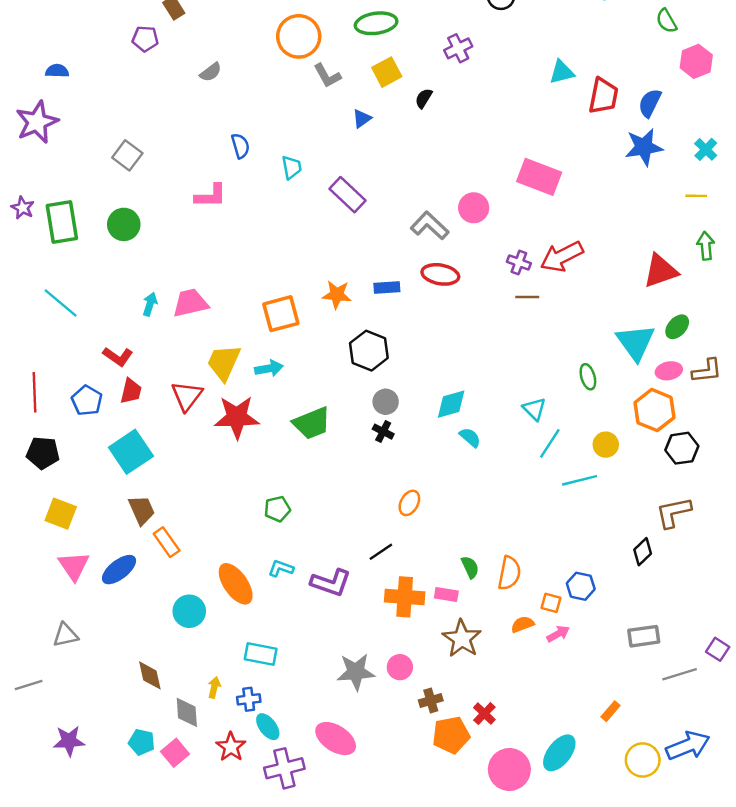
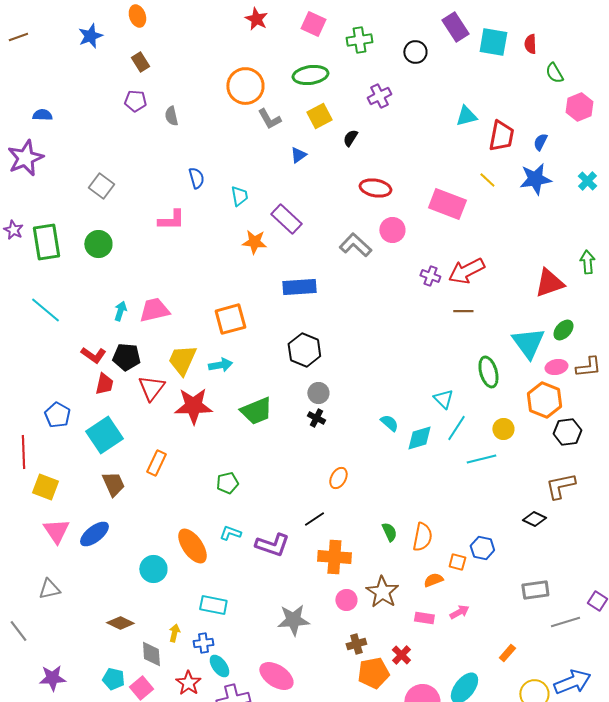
purple pentagon: (145, 39) -> (135, 101), moved
gray semicircle: (211, 72) -> (171, 116), turned 114
blue semicircle: (650, 103) -> (540, 142), size x0.7
yellow line: (696, 196) -> (487, 180), moved, turned 42
red ellipse: (440, 274) -> (375, 188), moved
blue rectangle: (387, 288) -> (299, 287), moved, size x1.5
orange star: (337, 295) -> (254, 242), moved
brown line: (527, 297) -> (463, 311), moved
green ellipse: (588, 377) -> (488, 372), size x1.4
red line: (35, 392) -> (23, 452), moved
blue pentagon: (87, 401) -> (57, 415), moved
cyan diamond: (451, 404) -> (419, 438), moved
black pentagon: (43, 453) -> (126, 357), moved
orange rectangle: (167, 542) -> (156, 463), moved, turned 60
black diamond: (643, 552) -> (534, 519), turned 70
pink rectangle: (446, 595) -> (424, 618), moved
pink arrow: (558, 634) -> (459, 612), moved
pink circle: (400, 667) -> (346, 600), moved
brown diamond: (150, 675) -> (120, 623), turned -52
gray line: (29, 685) -> (18, 631), turned 70

